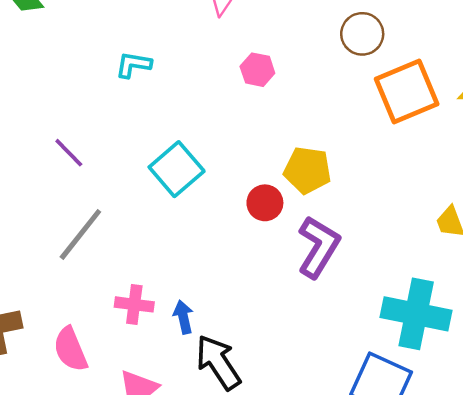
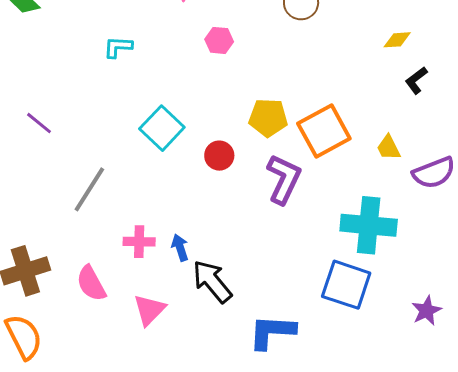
orange square: (407, 92) -> (324, 131), moved
purple line: (69, 153) -> (39, 123), moved
red circle: (265, 203) -> (219, 156), moved

